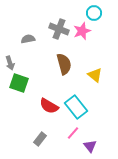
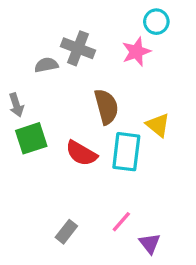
gray cross: (59, 29) -> (78, 48), moved
green square: (19, 83) -> (31, 138), turned -36
red semicircle: (49, 106) -> (81, 153), moved
cyan rectangle: (76, 107) -> (126, 152), moved, turned 45

